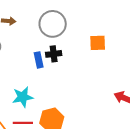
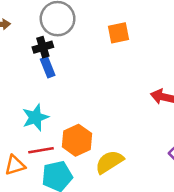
black cross: (54, 54) -> (43, 47), moved

